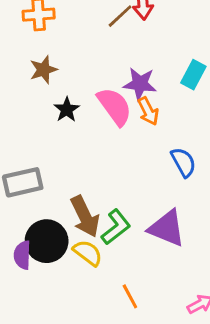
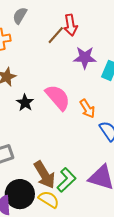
purple star: (140, 84) -> (85, 58), moved
orange arrow: (148, 111) -> (87, 109), moved

